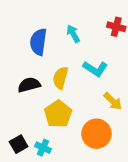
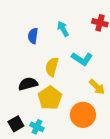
blue semicircle: (38, 42) -> (33, 36), size x0.7
black semicircle: (29, 85) -> (28, 84), moved

